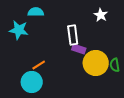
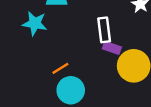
cyan circle: (32, 82) -> (71, 90), moved

